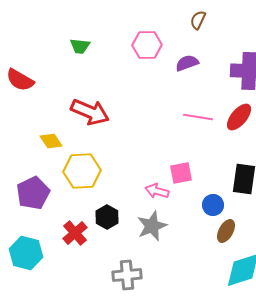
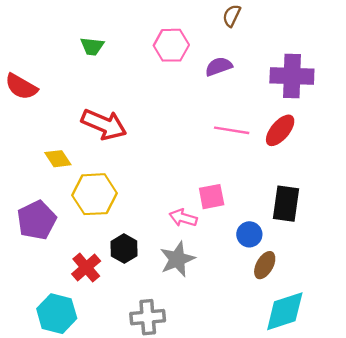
cyan hexagon: (26, 253) -> (57, 314), moved

